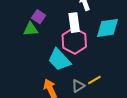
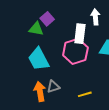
cyan trapezoid: (59, 60) -> (39, 59), moved
gray triangle: (78, 86) -> (53, 87), moved

